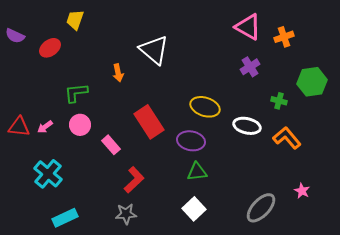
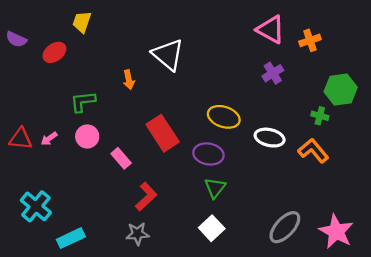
green cross: (279, 101) -> (320, 116), moved
green triangle: (197, 172) -> (215, 188), turned -45
cyan cross: (48, 174) -> (36, 206), moved
pink star: (302, 191) -> (336, 232), moved, size x2.0

